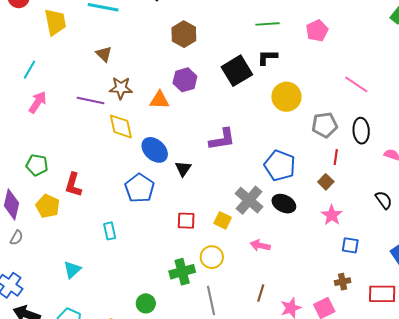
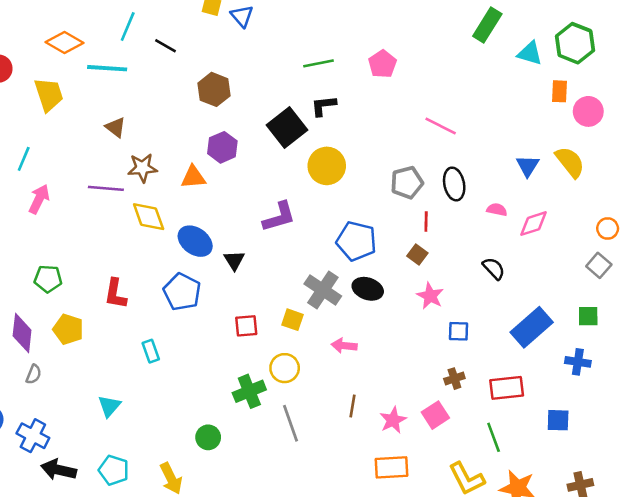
yellow circle: (286, 97) -> (327, 166), moved
red L-shape: (73, 185) -> (115, 294), moved

